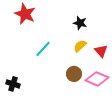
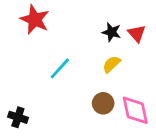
red triangle: (101, 51) -> (137, 34), moved
pink diamond: (97, 79) -> (135, 110), turned 55

